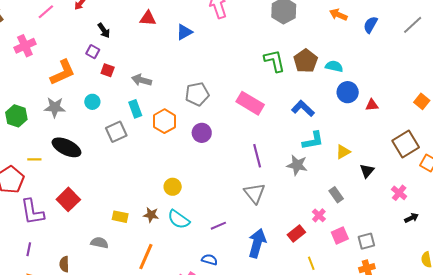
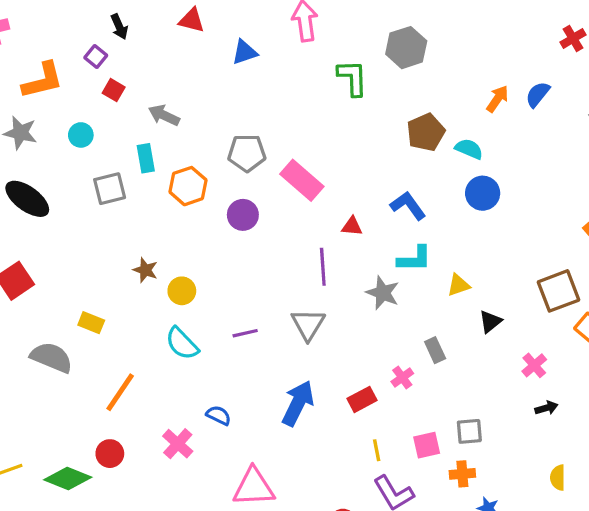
orange arrow: (338, 15) -> (497, 99), moved, turned 90
green L-shape: (274, 61) -> (352, 78), moved
pink rectangle: (250, 103) -> (302, 180), moved
red triangle: (372, 105) -> (352, 226), moved
brown star: (151, 215) -> (145, 270), moved
purple line: (218, 226) -> (245, 333), moved
pink square: (340, 236) -> (427, 445), moved
gray semicircle: (99, 243) -> (51, 357), size x1.5

